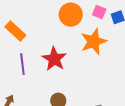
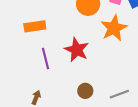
orange rectangle: (15, 31) -> (35, 26), turned -45

